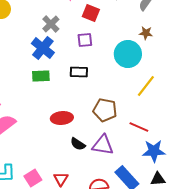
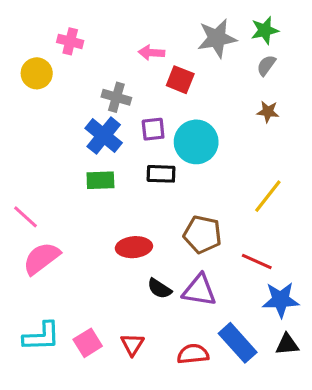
gray cross: (51, 24) -> (116, 97), turned -30
purple square: (85, 40) -> (153, 129), moved
cyan circle: (128, 54) -> (196, 142), moved

